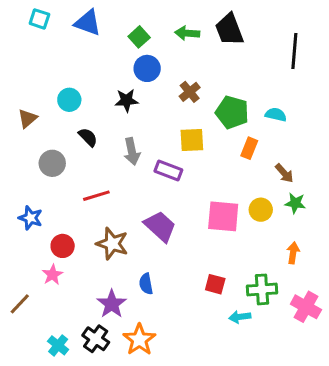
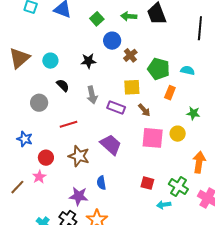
blue circle: (147, 68) -> (112, 41), moved
brown triangle: (27, 119) -> (19, 58), moved, size x1.6
brown arrow: (284, 173) -> (144, 110), moved
green star: (295, 203) -> (193, 113), moved
orange arrow: (293, 253) -> (199, 162), size x1.5
green cross: (262, 289) -> (178, 187), turned 36
brown line: (20, 304) -> (17, 187), moved
purple star: (112, 304) -> (79, 196), turned -30

